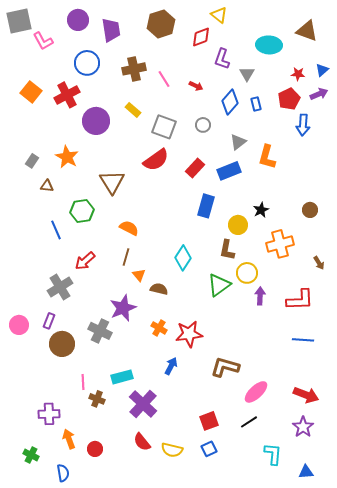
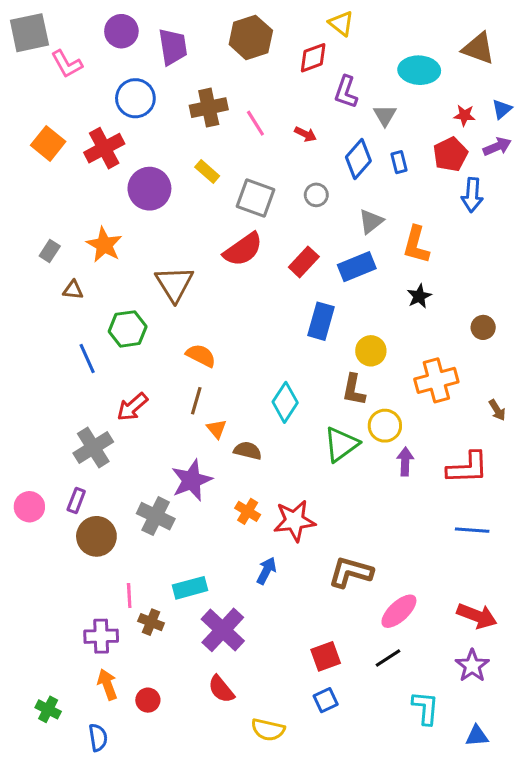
black star: (261, 210) -> (419, 296), moved
purple cross: (49, 414) -> (101, 636), moved
yellow semicircle: (172, 450) -> (268, 730), moved

